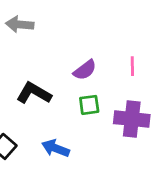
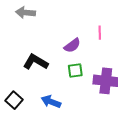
pink line: (132, 66) -> (100, 33), moved

